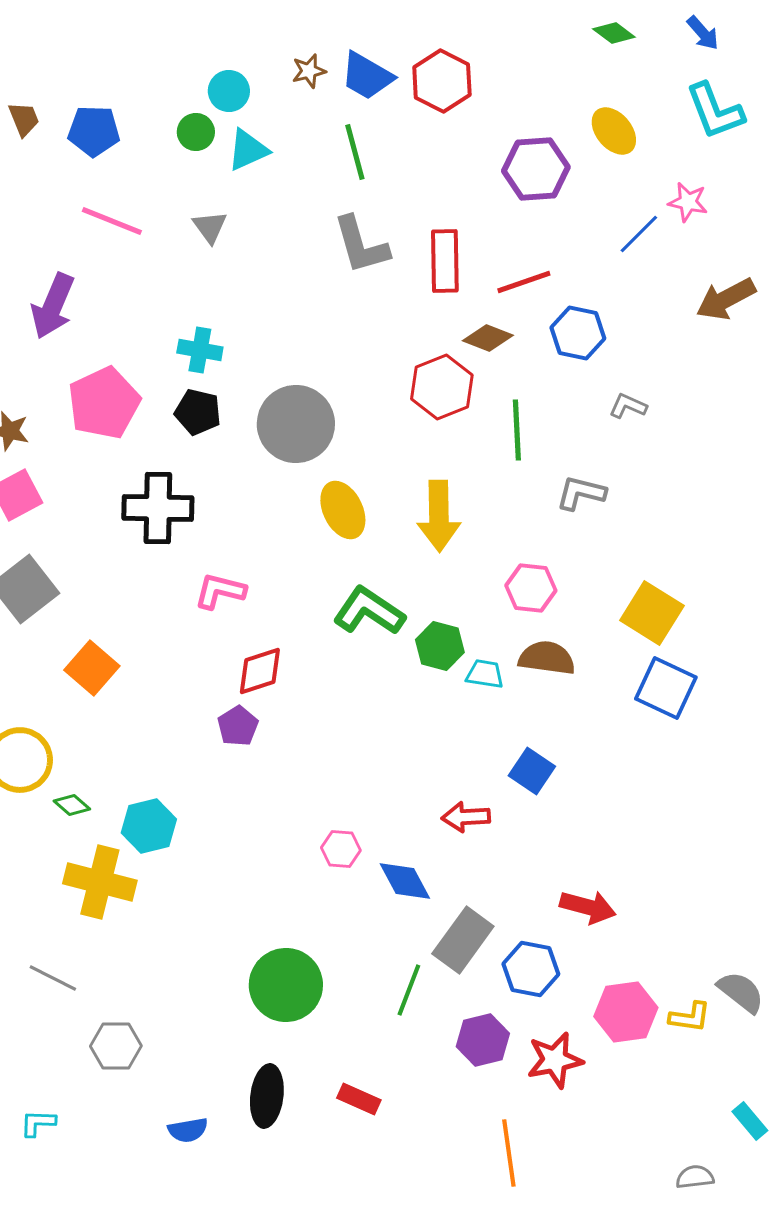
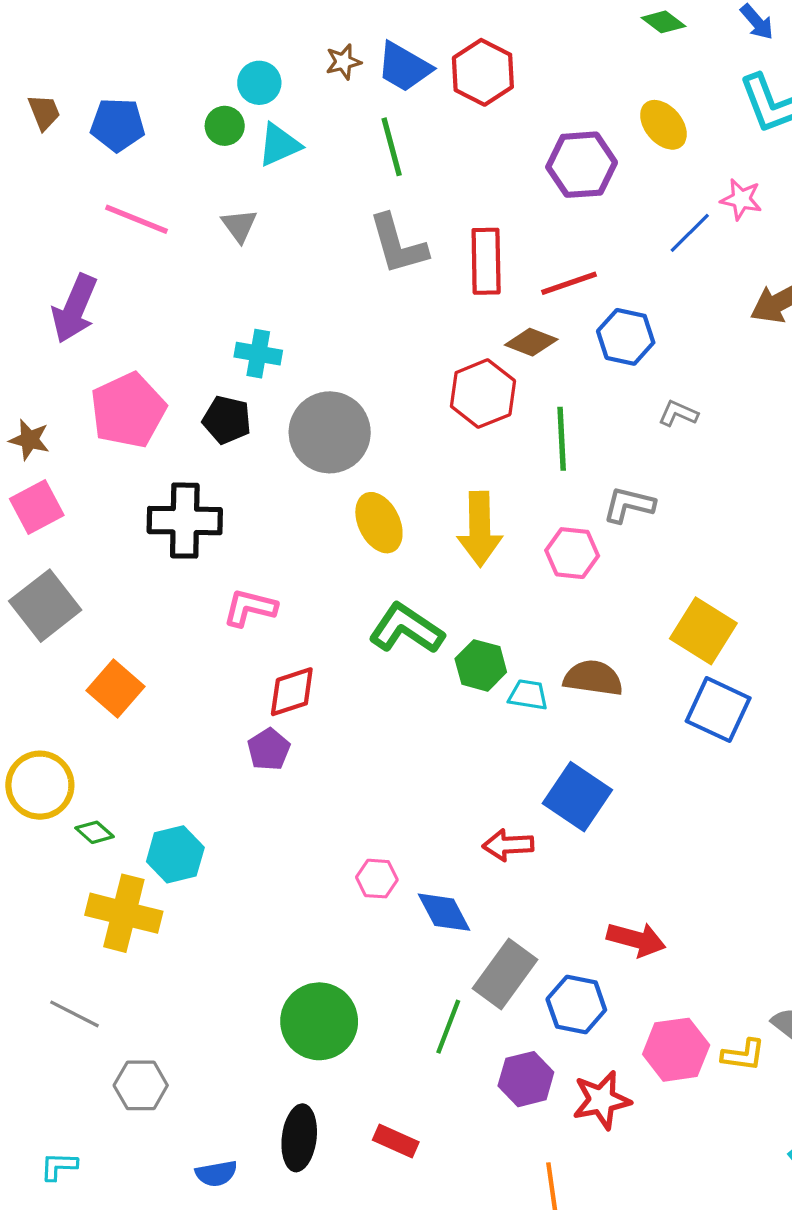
cyan cross: (200, 350) -> (258, 354), moved
pink hexagon: (531, 588) -> (572, 553), moved
blue square: (532, 771) -> (577, 797), size x1.4

